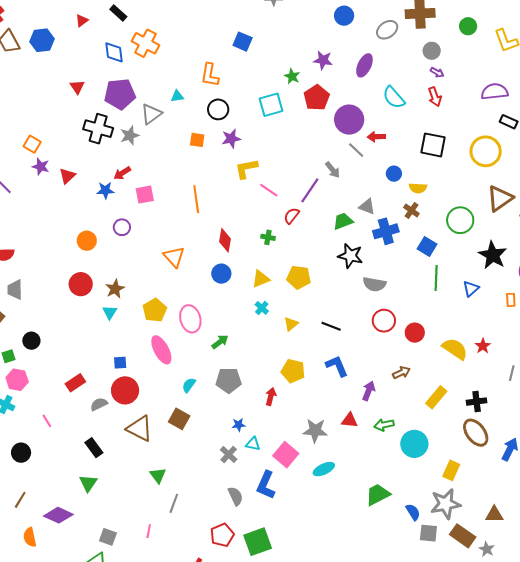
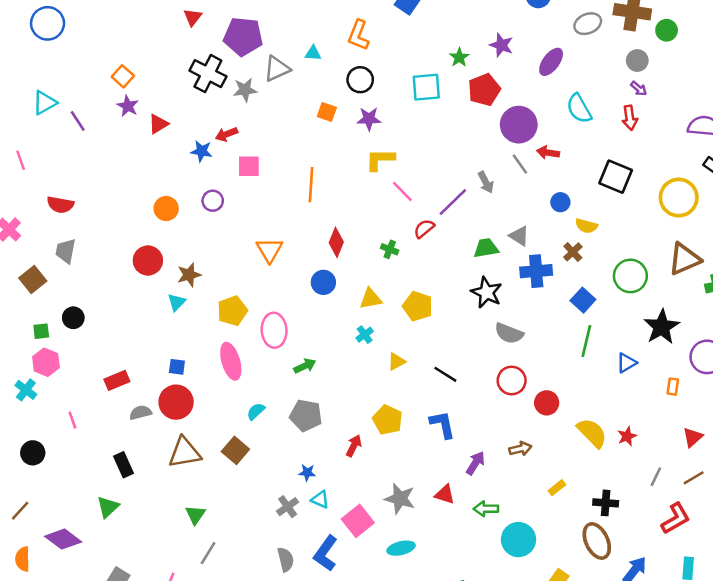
green circle: (468, 26) -> (667, 30), moved
yellow rectangle: (436, 397) -> (557, 488), size x0.6
brown triangle: (140, 428) -> (185, 453), turned -48

